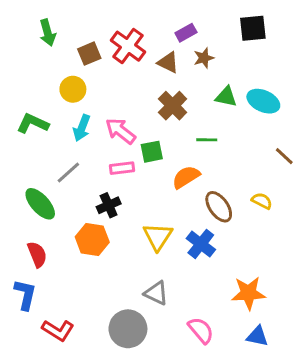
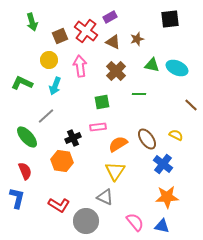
purple rectangle: (186, 33) -> (110, 17), moved
pink arrow: (120, 131) -> (80, 66), moved, turned 45
pink rectangle: (122, 168) -> (98, 127), moved
orange semicircle: (186, 177) -> (118, 144), moved
yellow triangle: (158, 237) -> (115, 171), moved
blue cross: (201, 244) -> (163, 164), moved
red L-shape: (58, 330) -> (59, 205), moved
blue triangle: (257, 336) -> (162, 226), moved

